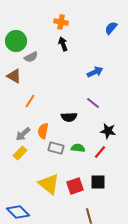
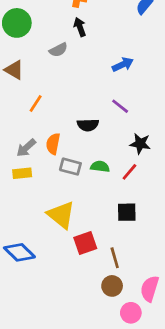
gray semicircle: (31, 57) -> (58, 50), moved
yellow rectangle: (20, 153) -> (22, 173), turned 40
red square: (75, 186) -> (85, 243), moved

